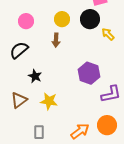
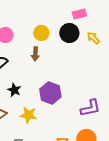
yellow arrow: (108, 34) -> (93, 38), moved
purple hexagon: (89, 73) -> (50, 93), moved

